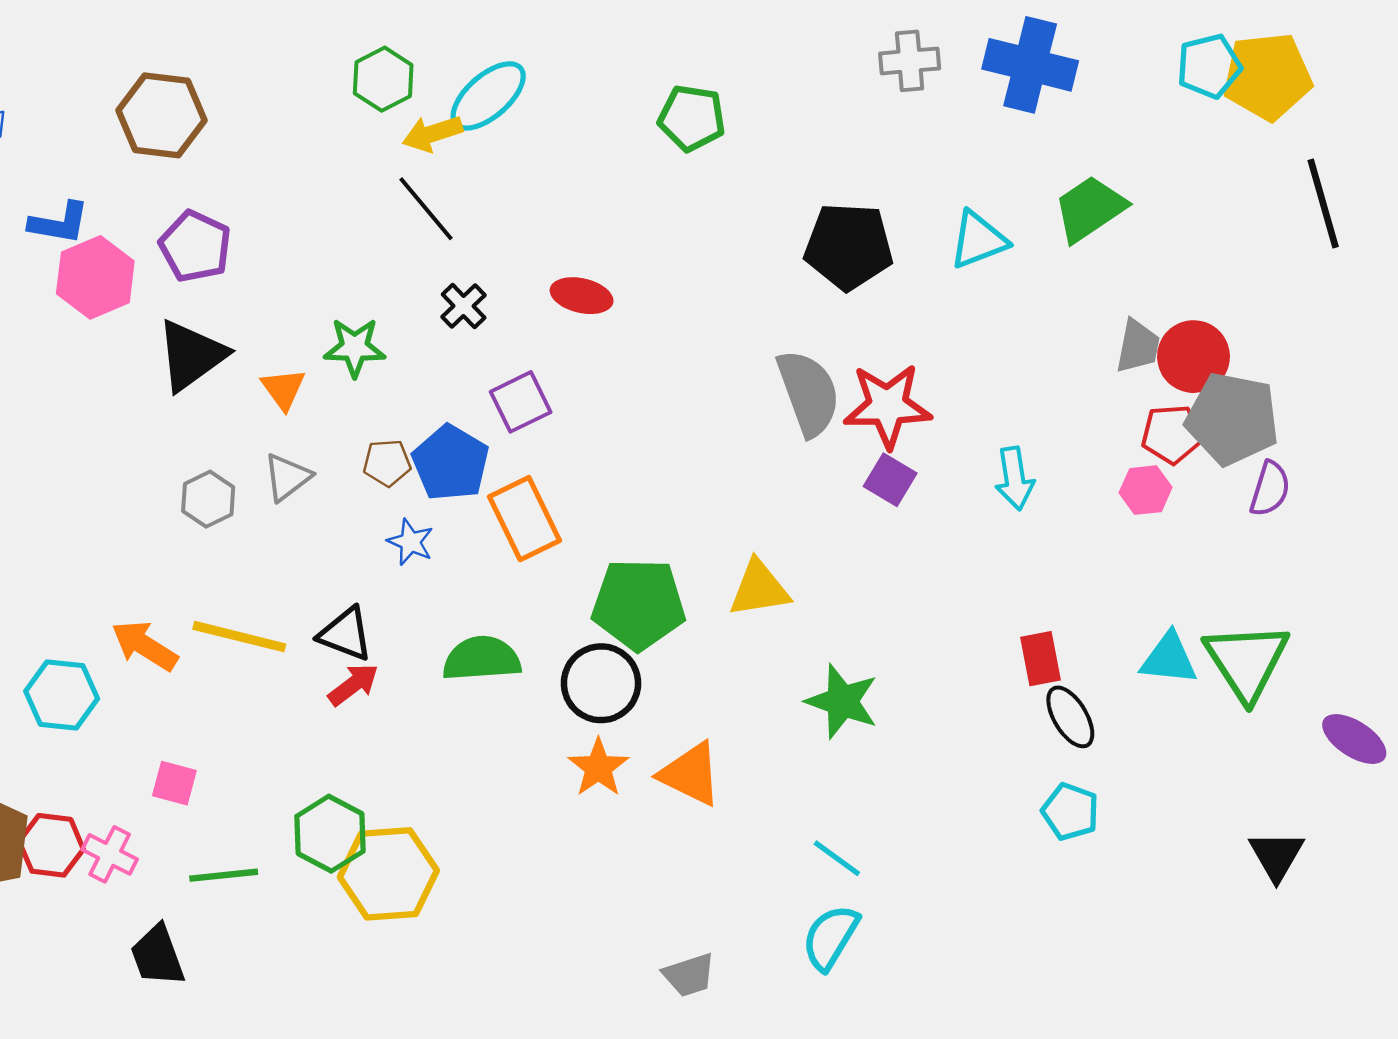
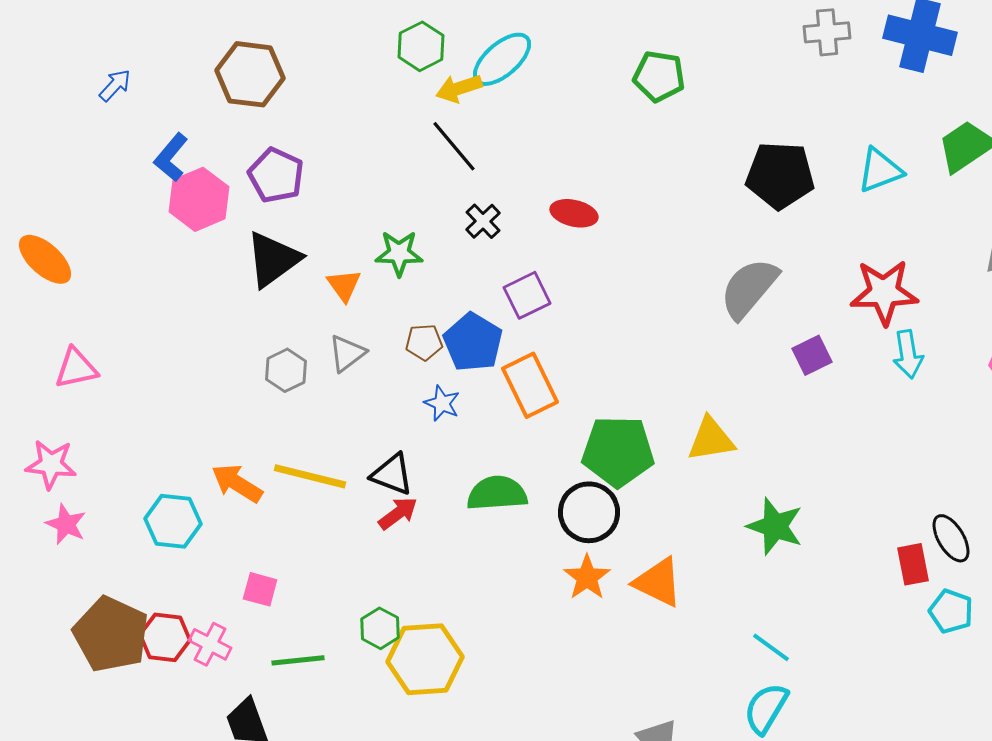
blue L-shape: (59, 223) -> (171, 157), turned 120
gray semicircle: (808, 393) -> (749, 288), turned -120
red star: (888, 406) -> (884, 292), moved
purple square: (890, 480) -> (812, 355), turned 33
red rectangle: (1040, 659) -> (913, 564), moved
green hexagon: (330, 834) -> (380, 628), size x0.7

